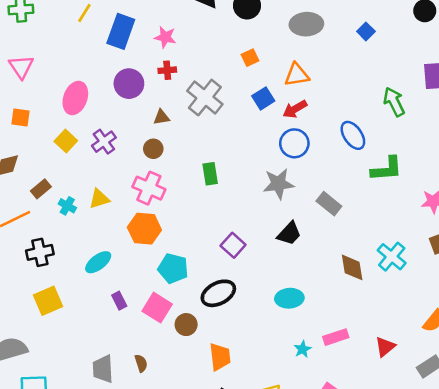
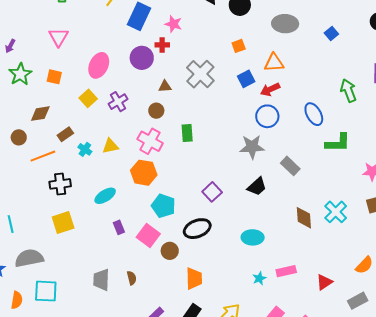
red cross: (167, 70) -> (162, 45), moved
green rectangle: (210, 174) -> (187, 133), moved

